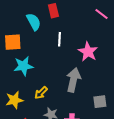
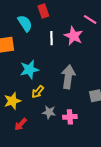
pink line: (102, 14) -> (90, 19), moved
pink star: (88, 52) -> (74, 36), moved
cyan star: (23, 66) -> (29, 70), moved

